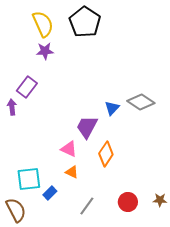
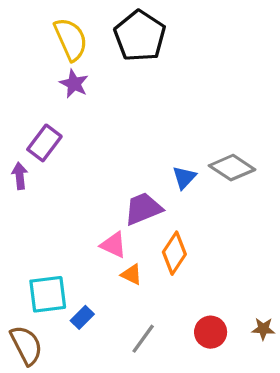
purple star: (45, 51) -> (74, 84), turned 30
purple trapezoid: (87, 127) -> (143, 209), turned 40
orange triangle: (72, 172) -> (132, 275), moved

